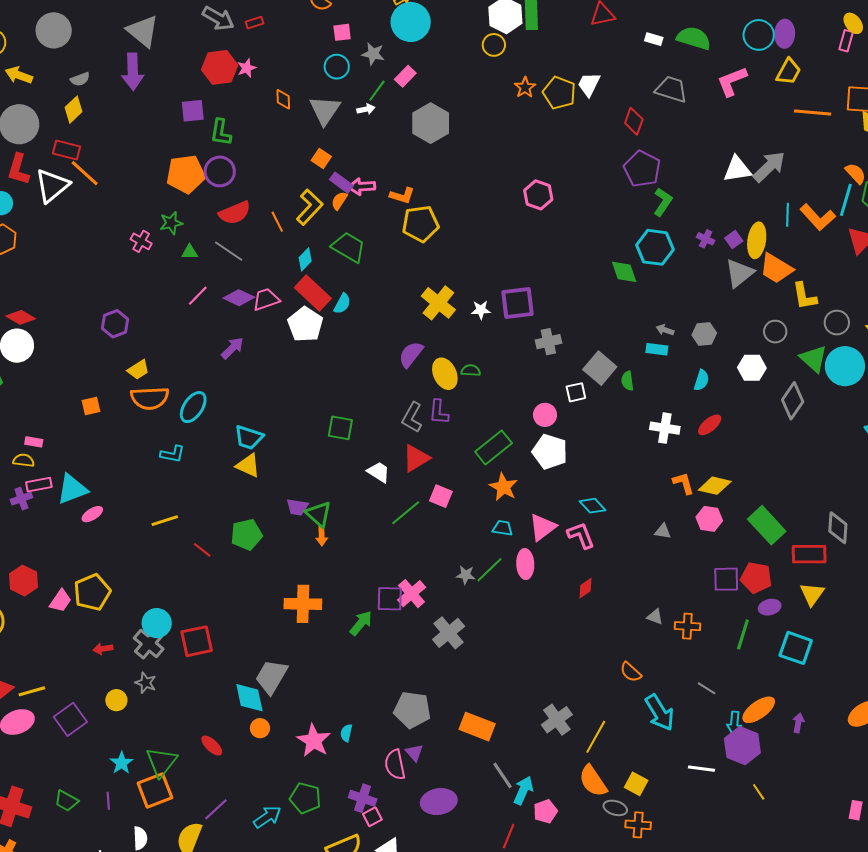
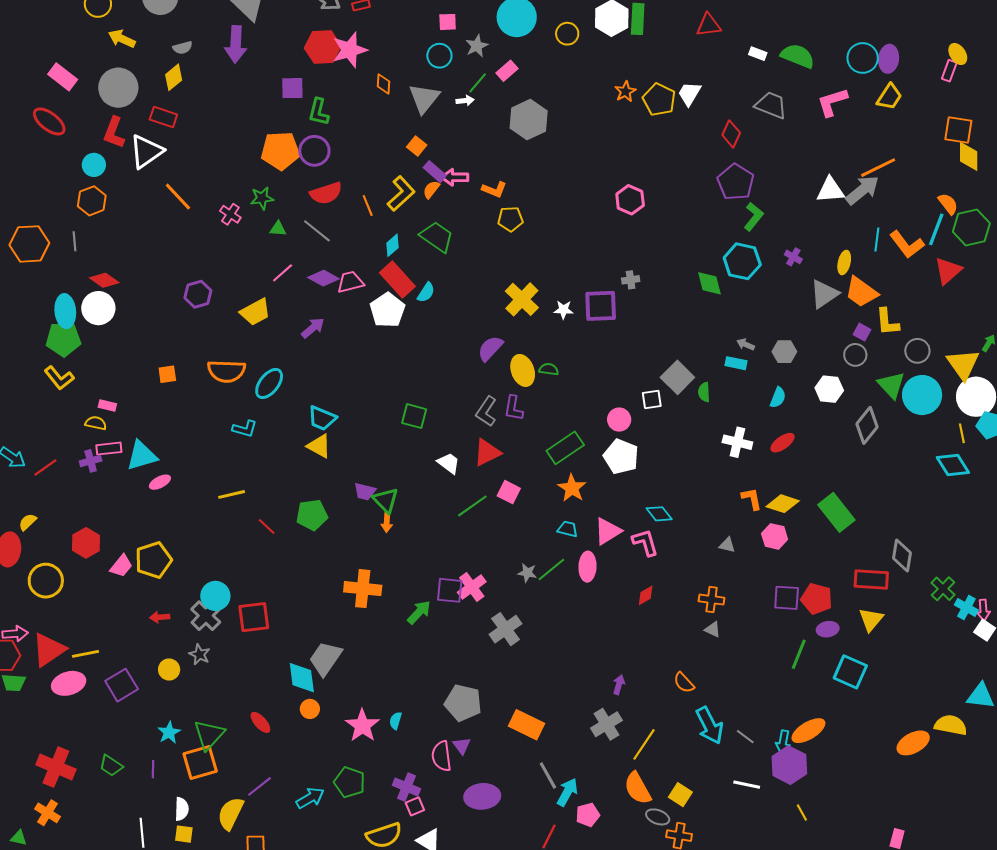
yellow circle: (494, 45) -> (567, 34), moved
gray star: (373, 54) -> (477, 46), turned 30
pink star: (247, 68) -> (350, 50), size x1.8
orange line: (813, 112) -> (878, 168), moved, turned -36
orange line: (85, 173) -> (178, 197), moved
yellow pentagon: (421, 224) -> (510, 219), size x0.7
purple square: (734, 239) -> (862, 332), moved, turned -30
yellow ellipse: (757, 240) -> (844, 263), size x0.7
gray cross: (548, 342) -> (631, 280), moved, size x0.7
yellow trapezoid: (138, 370) -> (255, 312), moved, size x1.4
green rectangle: (767, 525) -> (836, 512), moved
orange cross: (687, 626) -> (712, 600), moved
gray line: (707, 688) -> (745, 737), moved
purple arrow: (798, 723) -> (619, 685), moved

